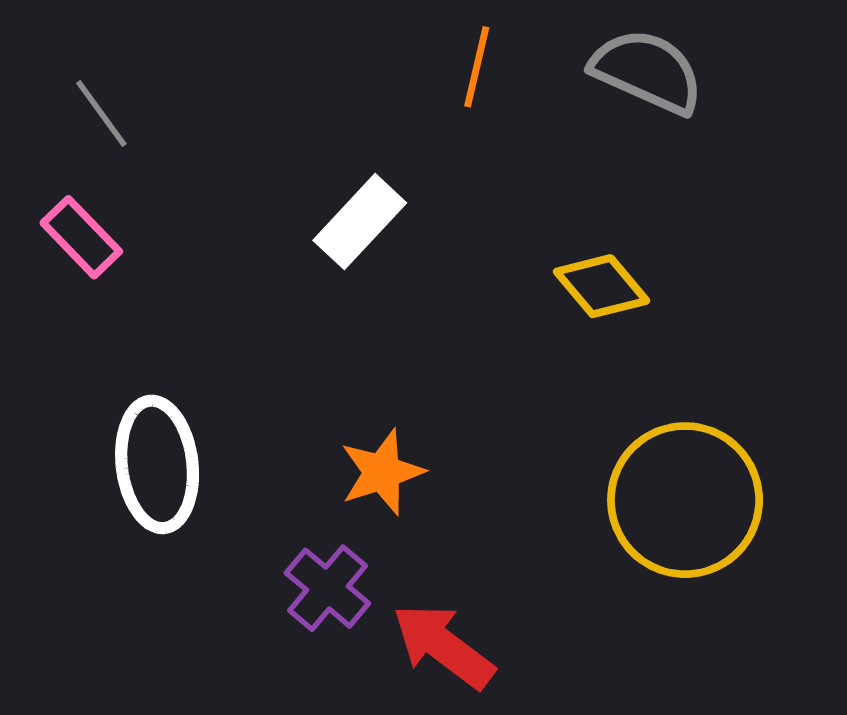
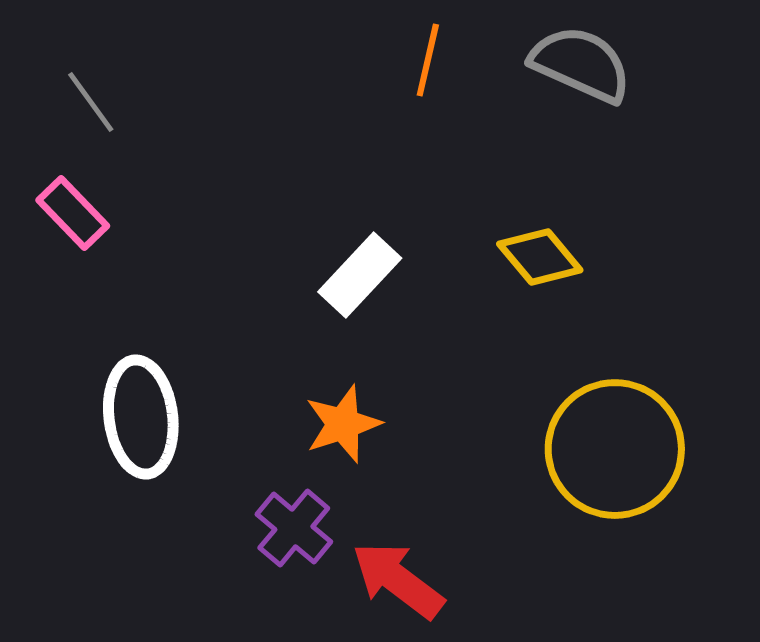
white rectangle: (360, 222) -> (360, 275), moved

